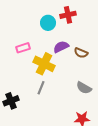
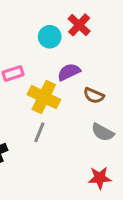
red cross: (68, 15) -> (79, 25), turned -35
brown semicircle: (81, 53) -> (94, 96), moved

